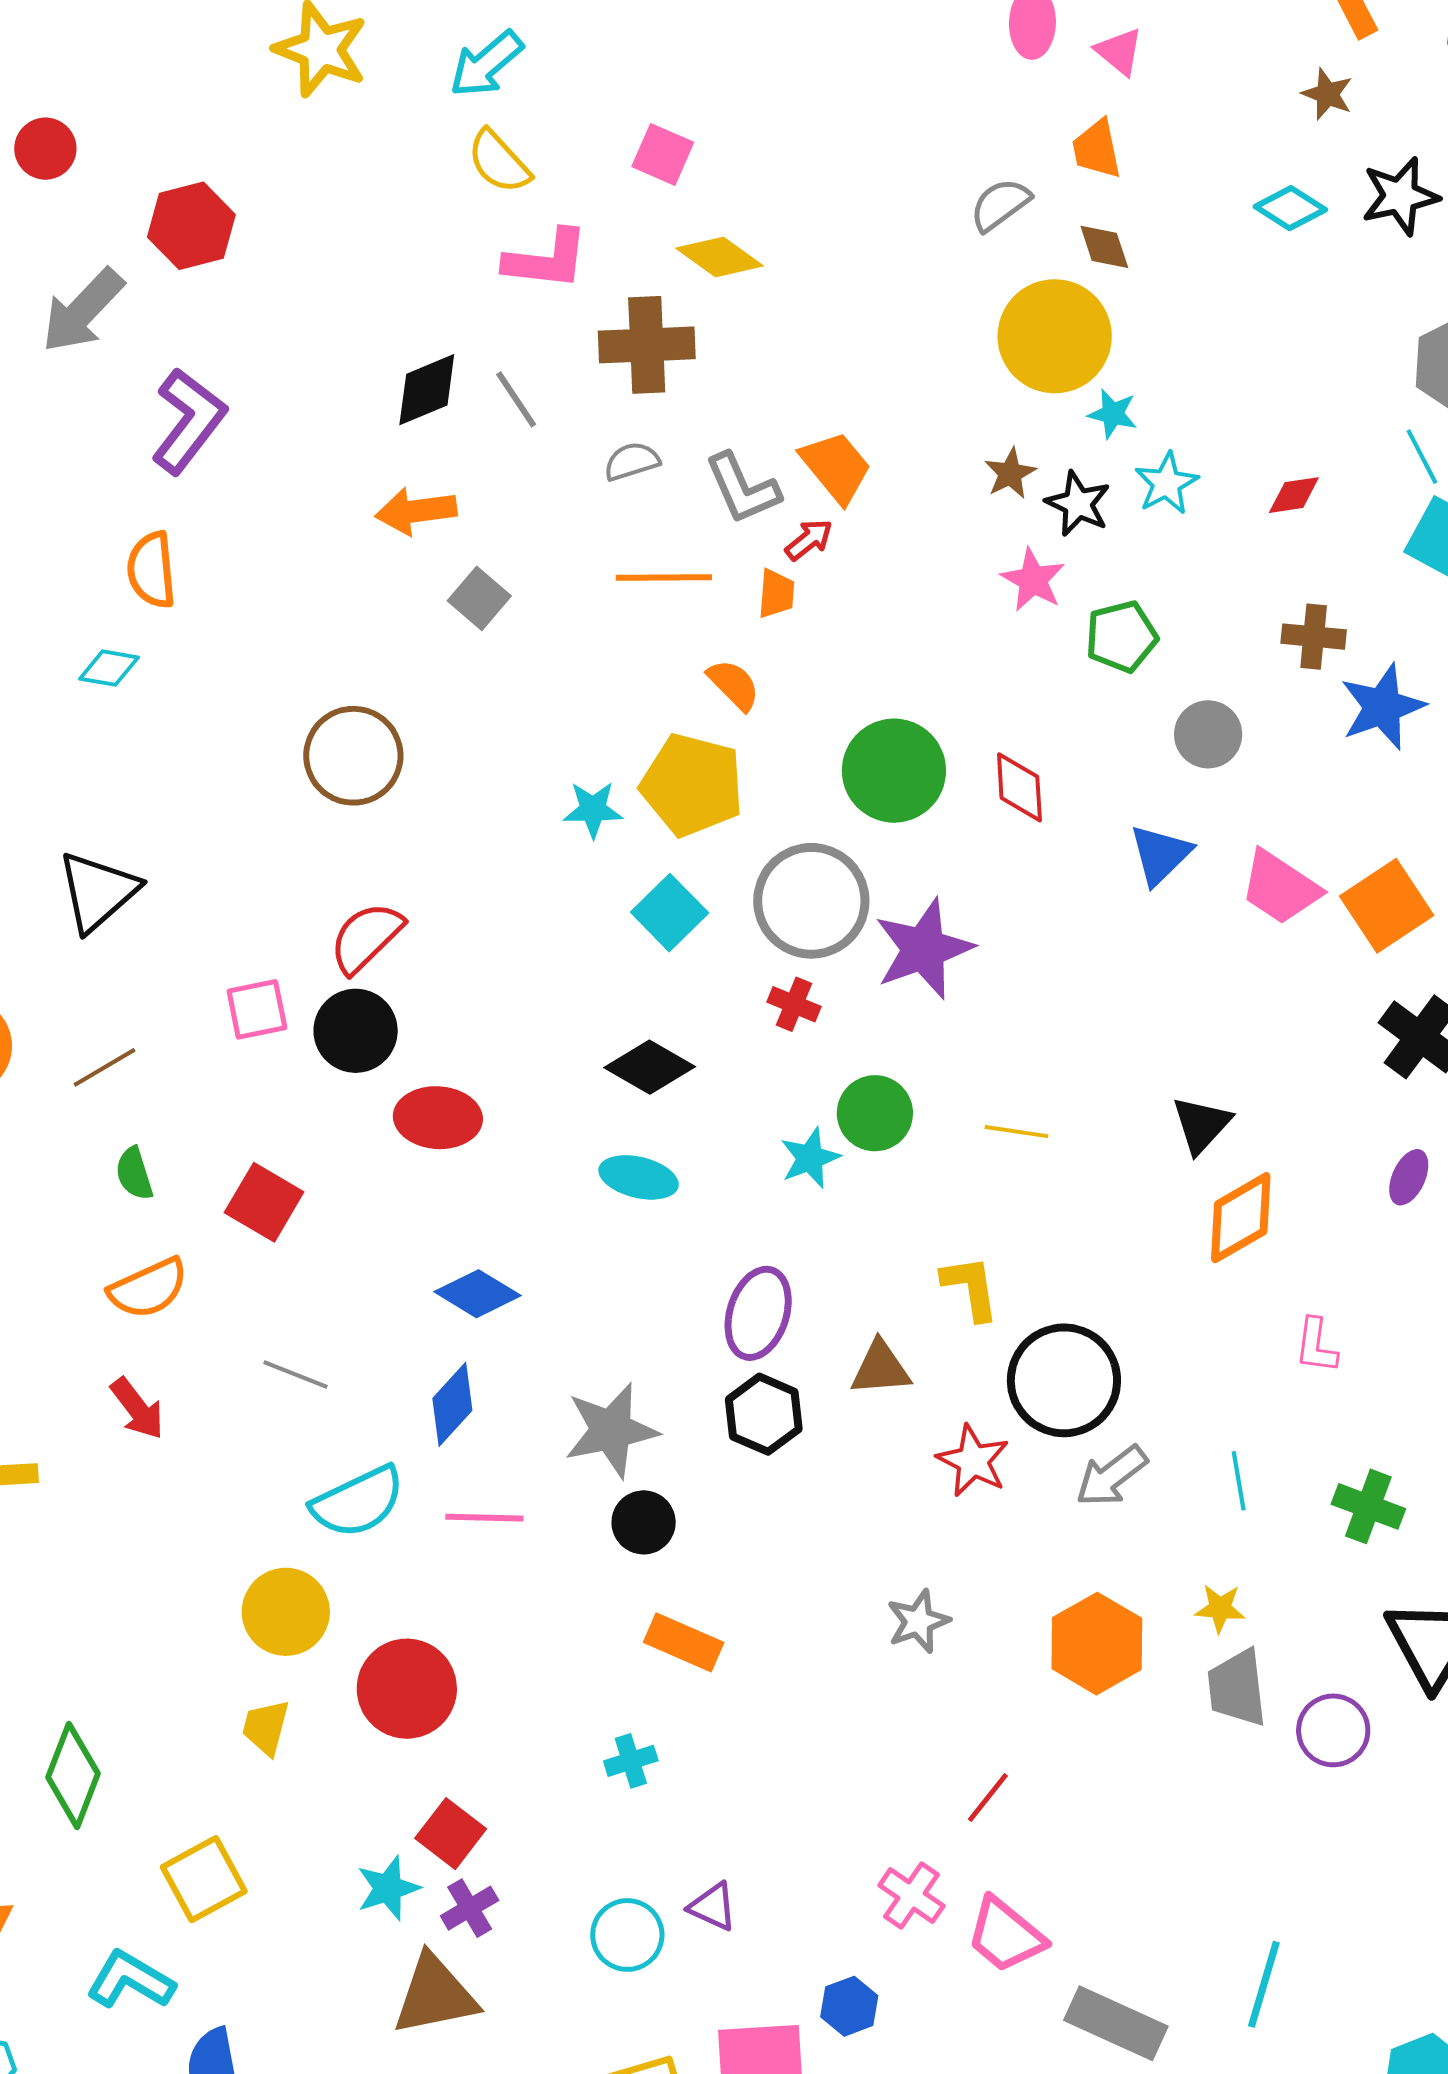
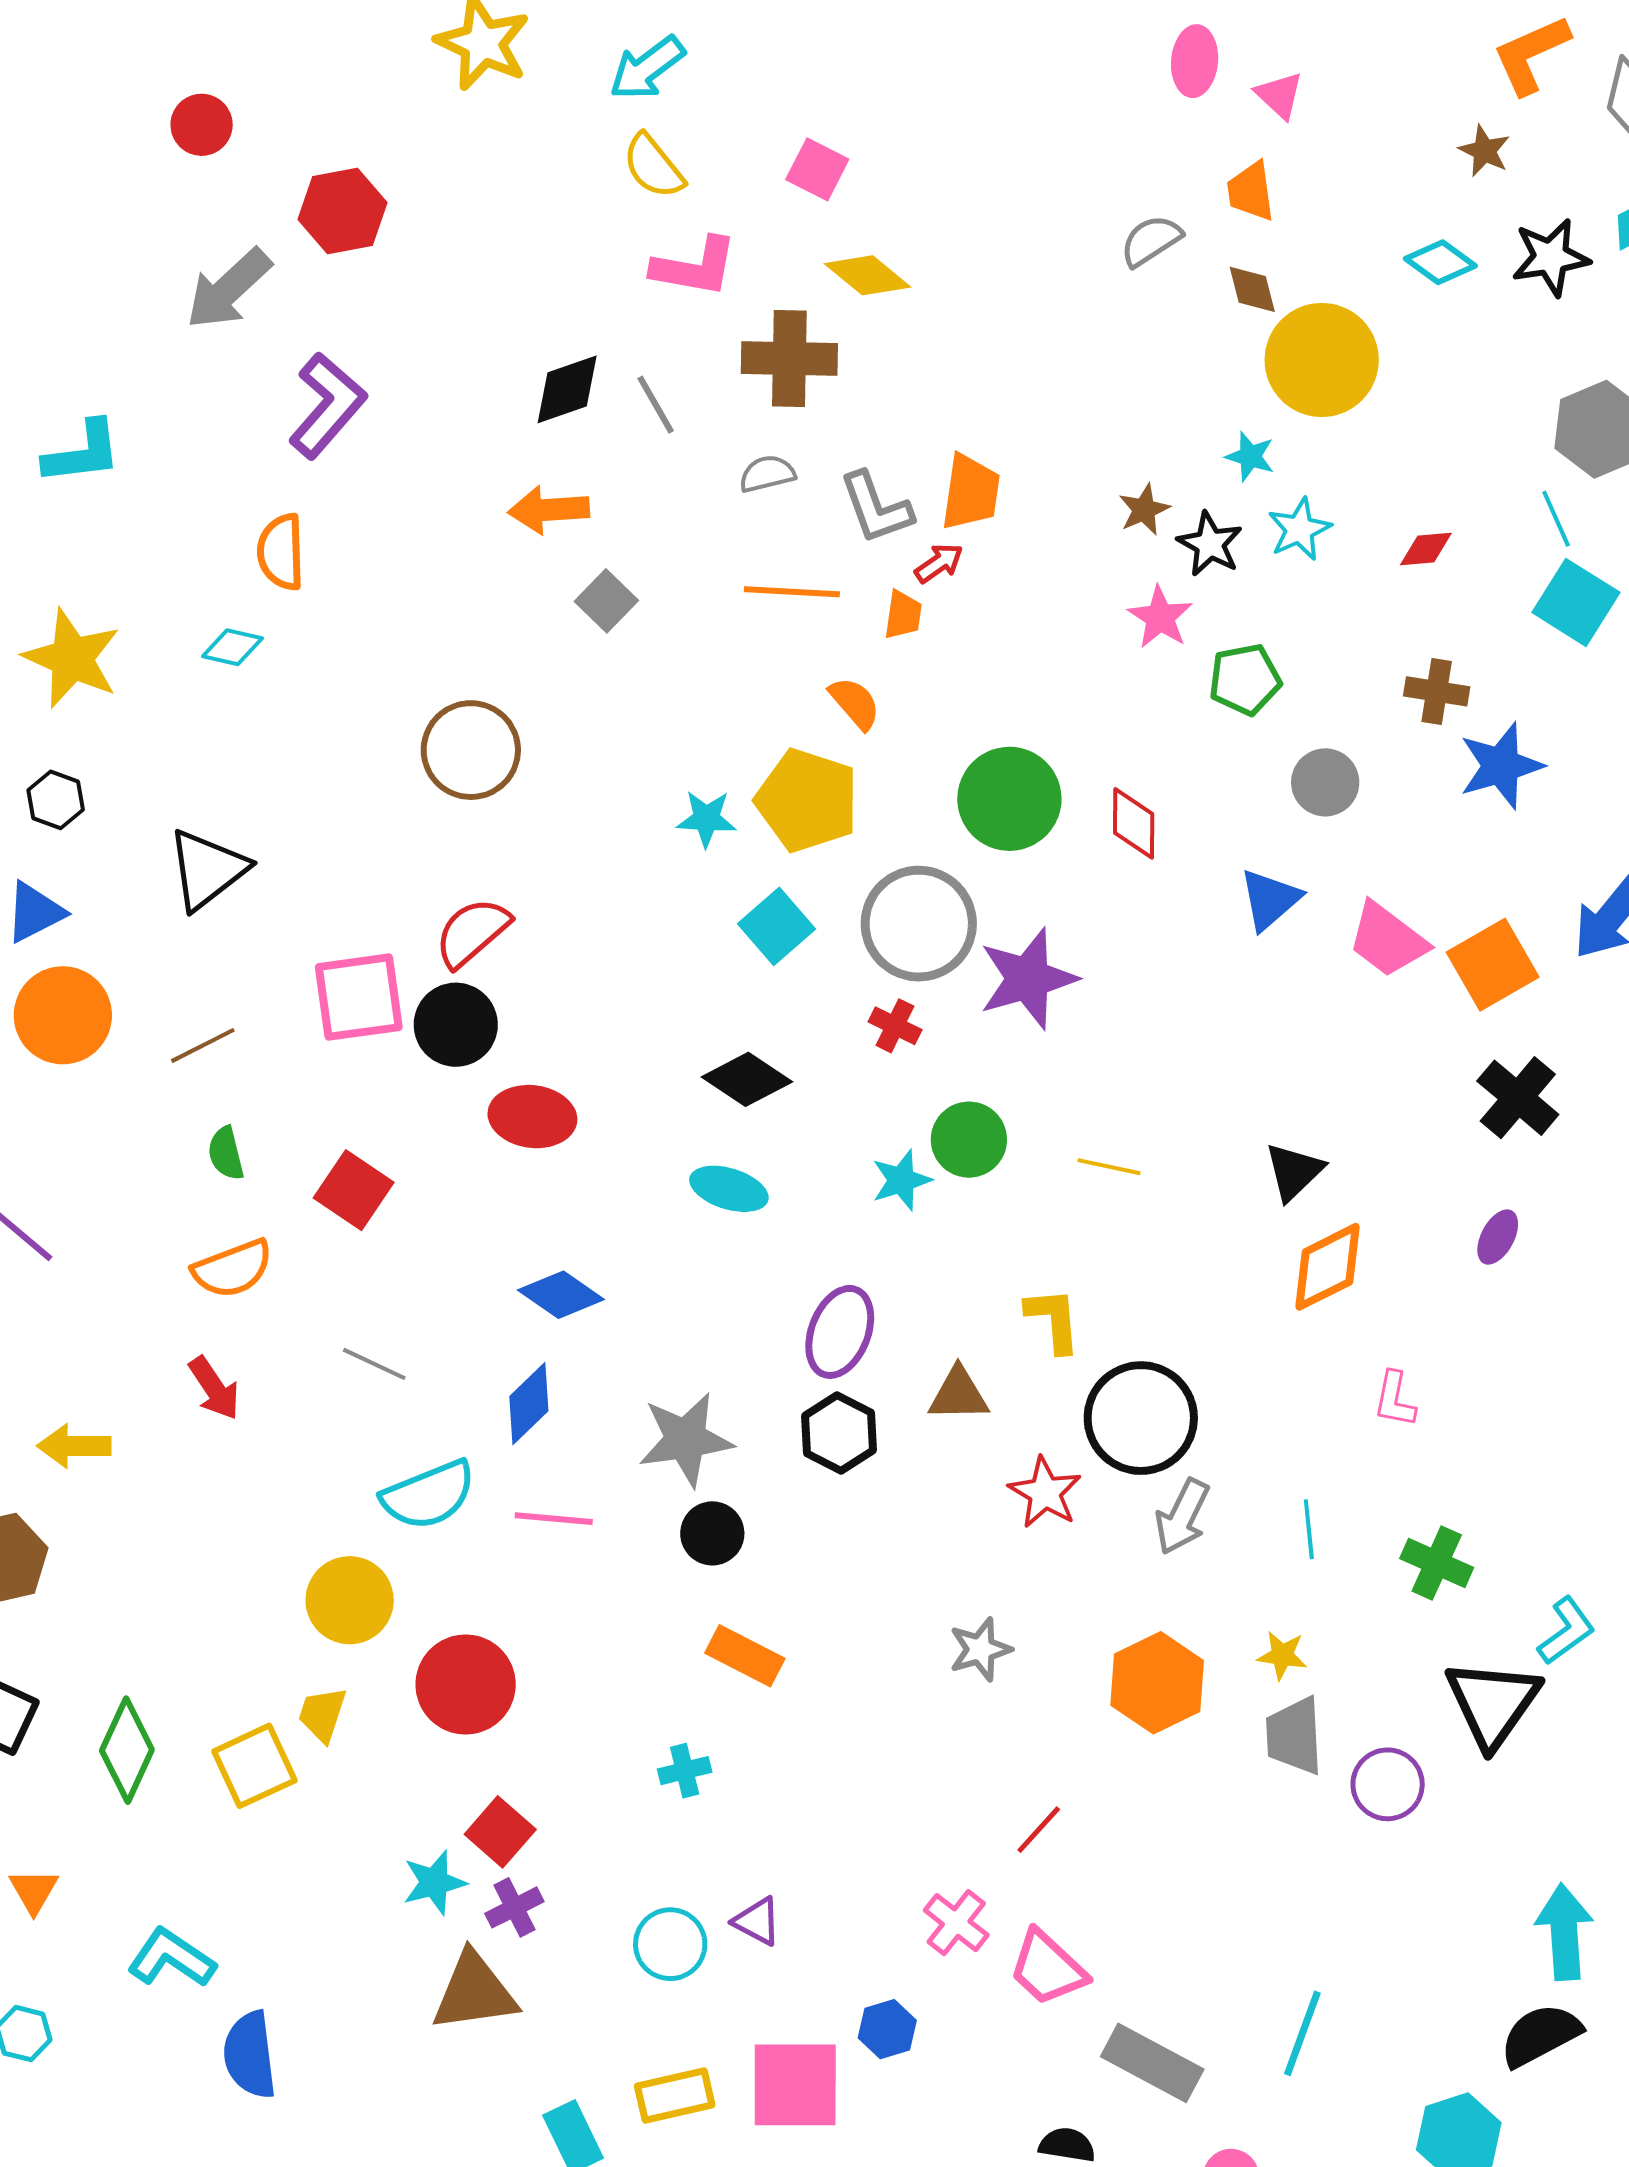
yellow circle: (1055, 336) -> (1322, 360), moved
orange trapezoid: (836, 467) -> (971, 492), turned 44
pink square: (257, 1009) -> (359, 997), size x1.5
gray arrow: (1111, 1476) -> (1182, 1517), turned -30
yellow square: (204, 1879) -> (254, 1766), moved

